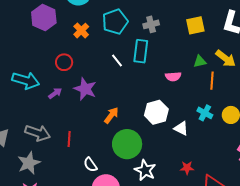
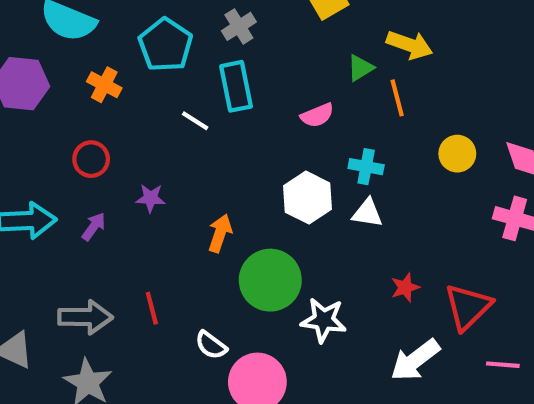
purple star: (85, 89) -> (151, 198), size x0.6
cyan cross: (205, 113) -> (366, 167), moved

